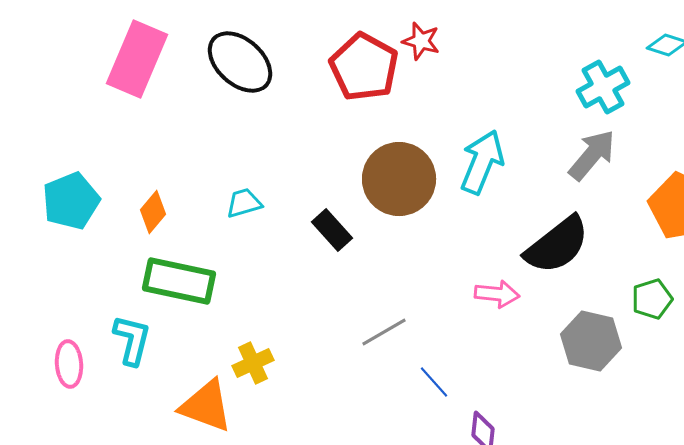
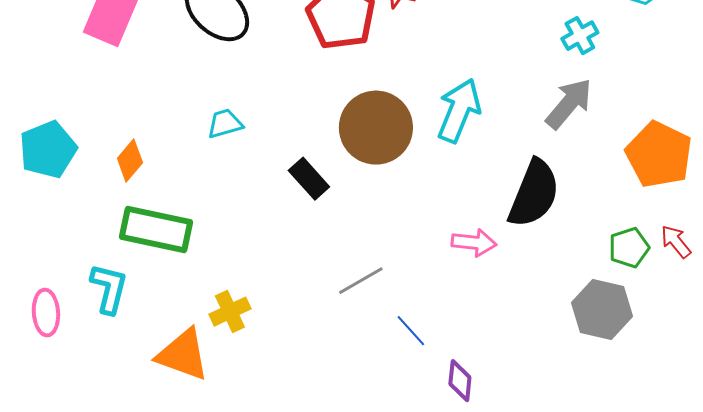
cyan cross: (603, 87) -> (580, 36), size x0.7
cyan trapezoid: (244, 203) -> (225, 124), moved
black semicircle: (557, 245) -> (534, 194), turned -30
gray hexagon: (591, 341) -> (602, 310), moved

